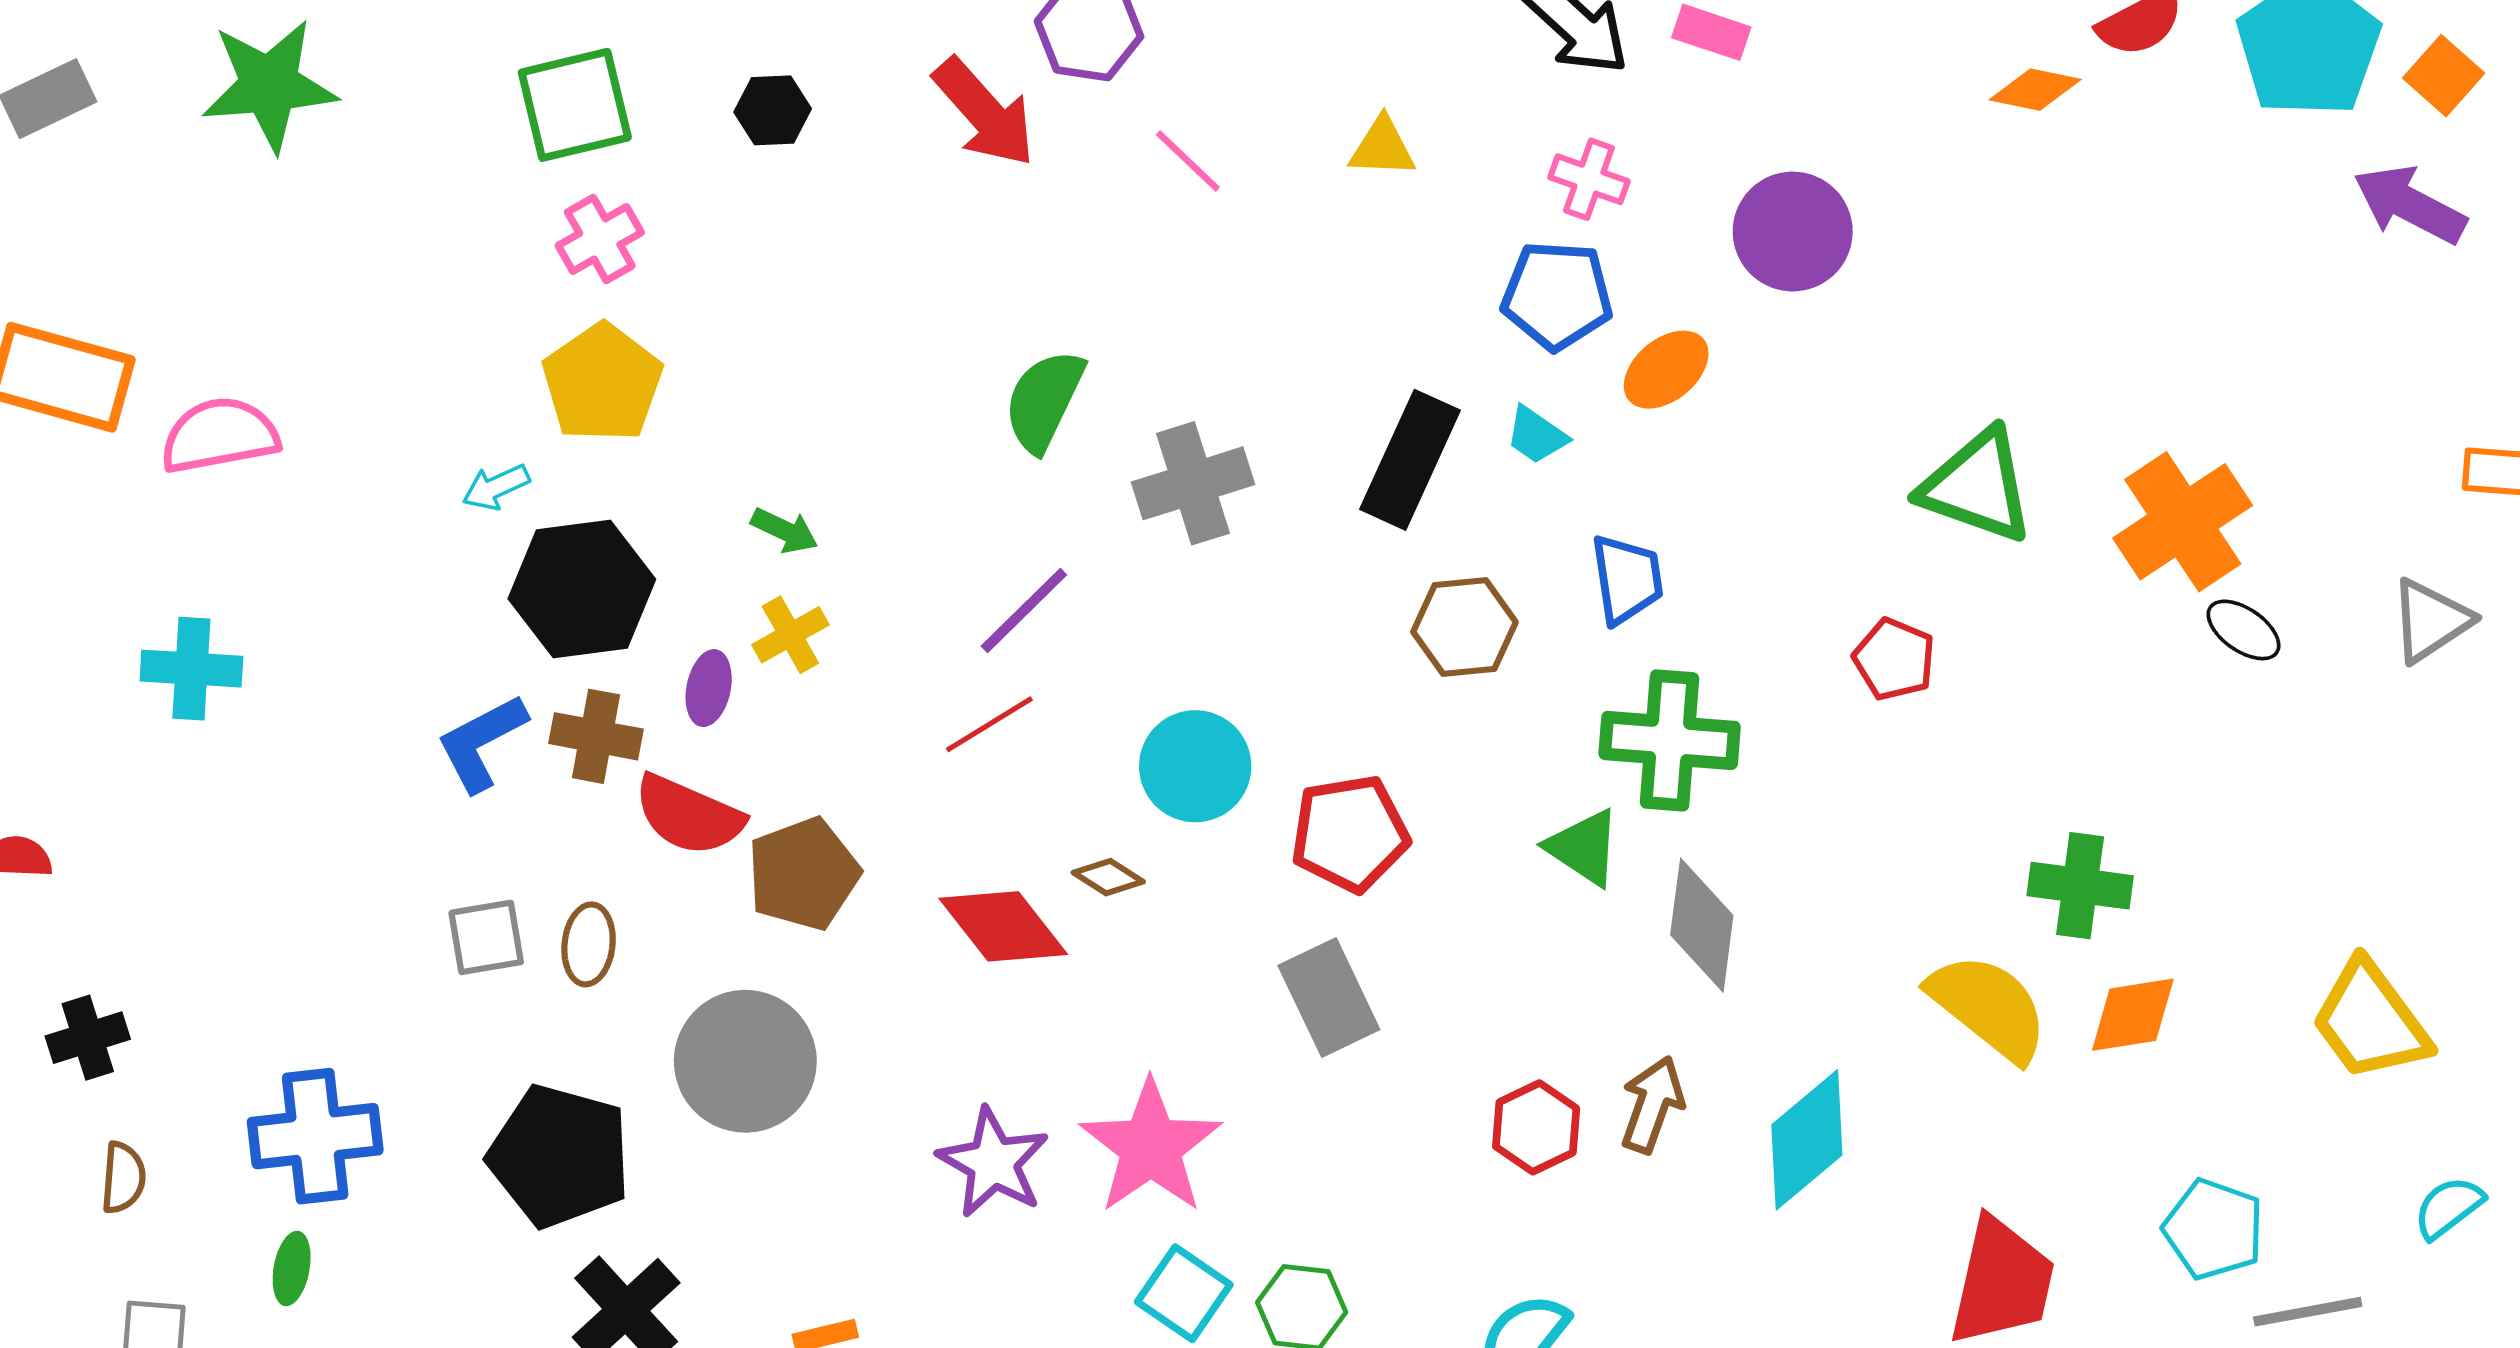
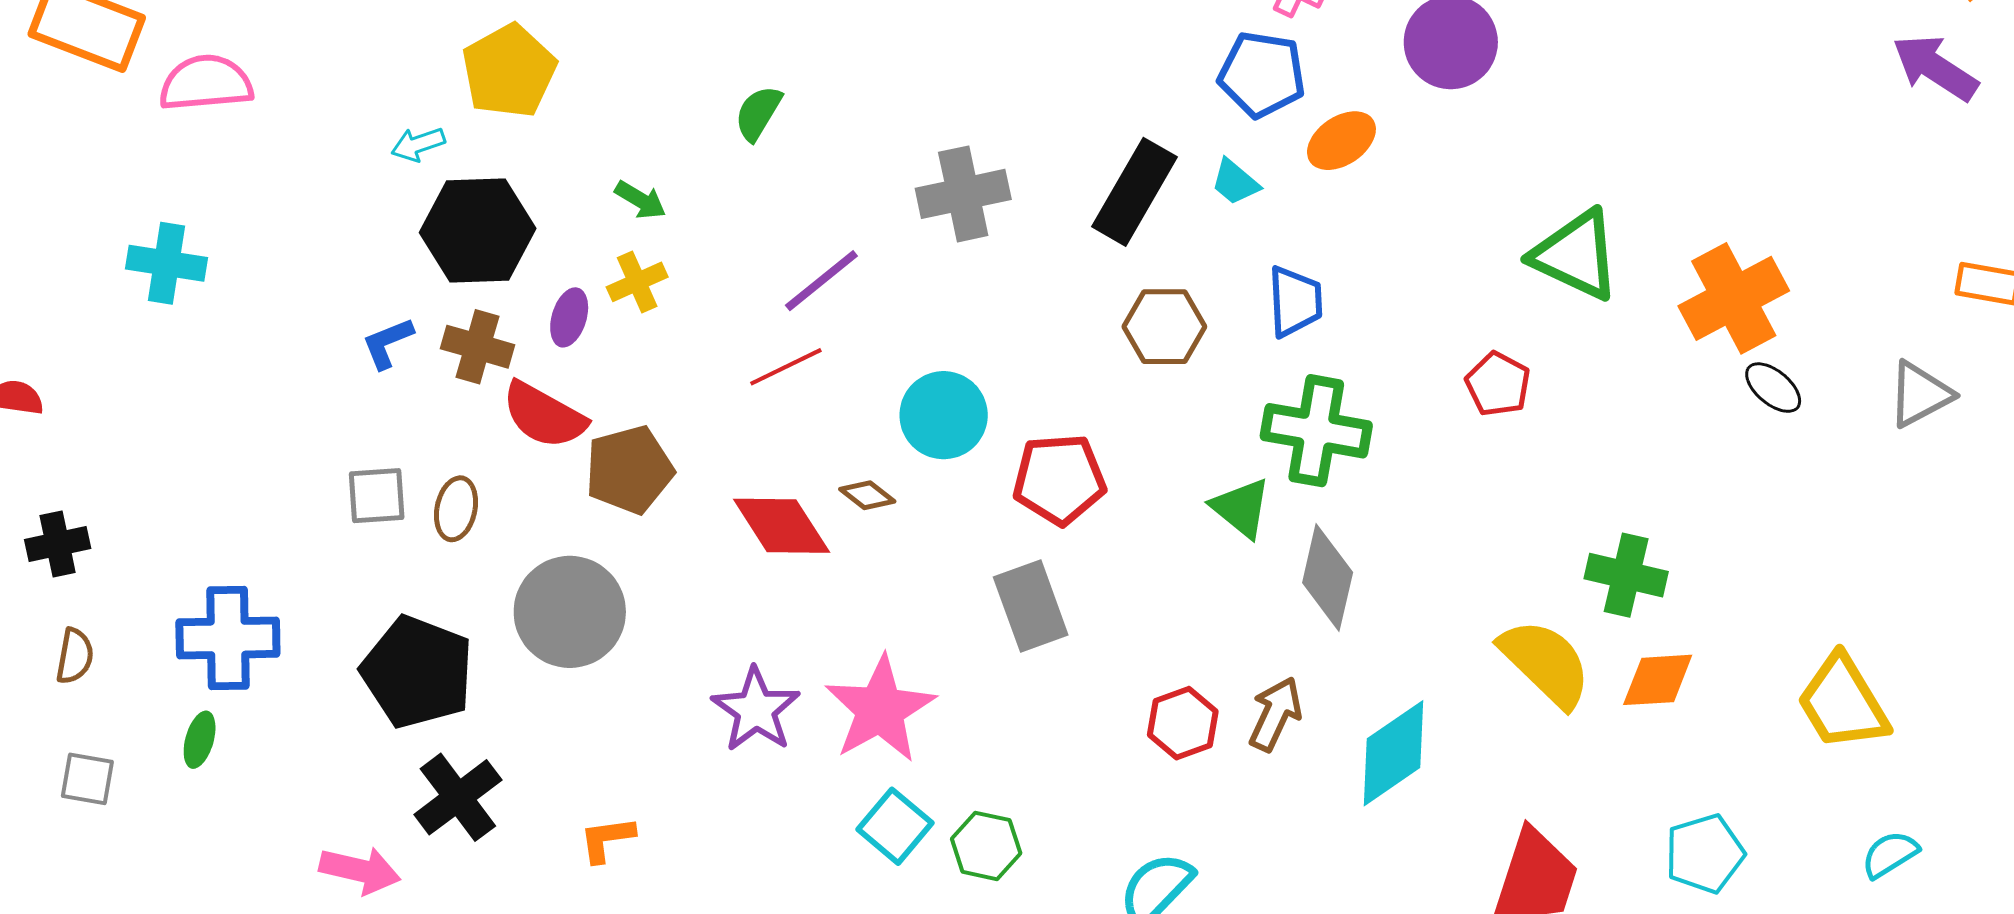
green semicircle: (1044, 401) -> (758, 113), moved, size x0.7
blue L-shape: (482, 743) -> (388, 343), size x0.7
cyan pentagon: (2214, 1229) -> (1705, 854), turned 30

